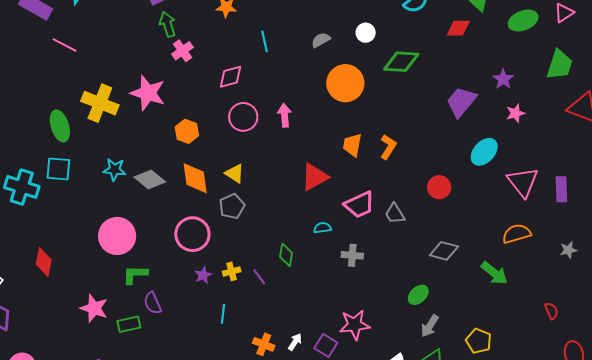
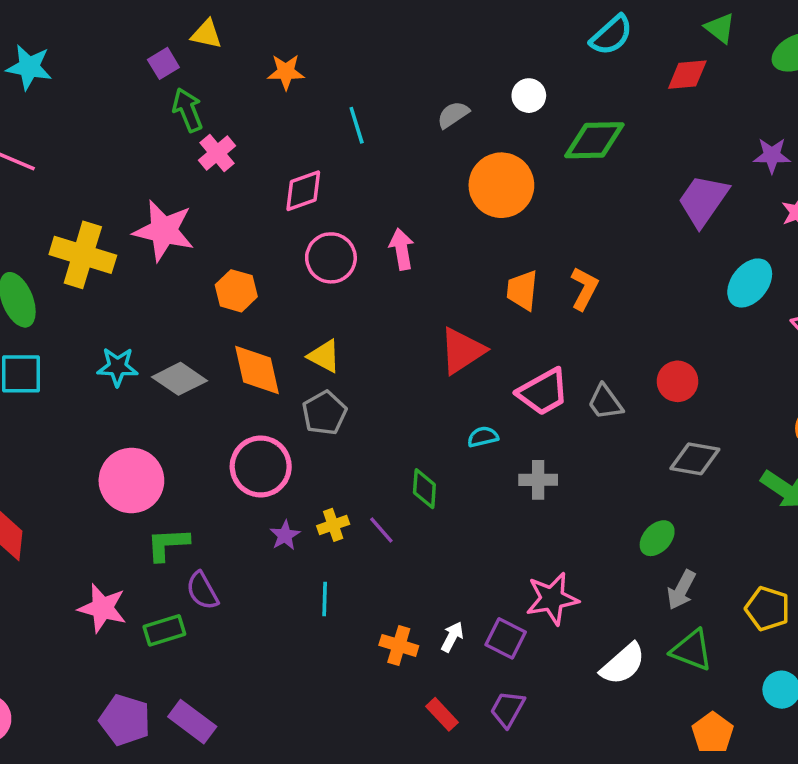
purple star: (503, 79) -> (772, 155), turned -30
red circle: (439, 187) -> (678, 381), moved

